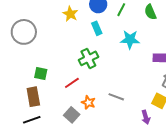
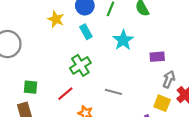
cyan star: (130, 40) -> (123, 40), turned -30
gray line: (116, 97) -> (113, 92), moved

